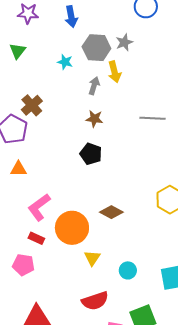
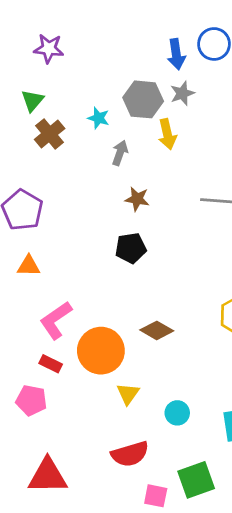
blue arrow: (71, 17) -> (176, 54), moved
gray arrow: (94, 86) -> (120, 153), moved
brown cross: (32, 105) -> (50, 134), moved
black pentagon: (91, 154) -> (131, 248), turned -30

